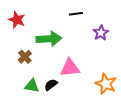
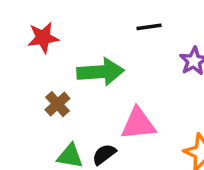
red star: (17, 20) -> (43, 38), turned -30

